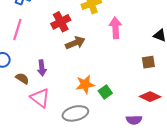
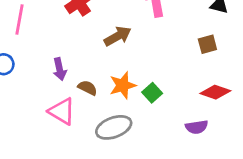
brown arrow: (75, 43) -> (118, 36), moved
brown semicircle: (22, 78) -> (88, 88), moved

